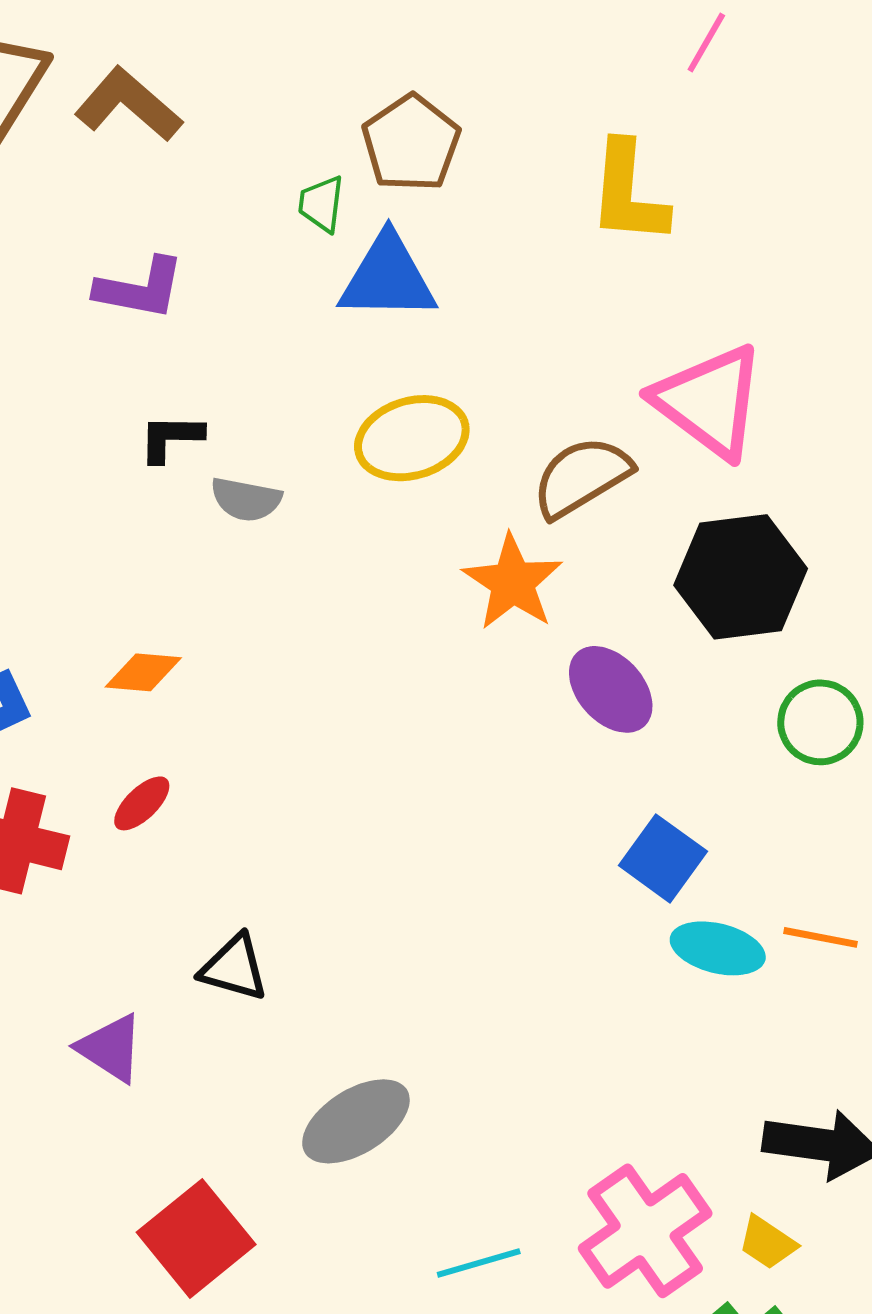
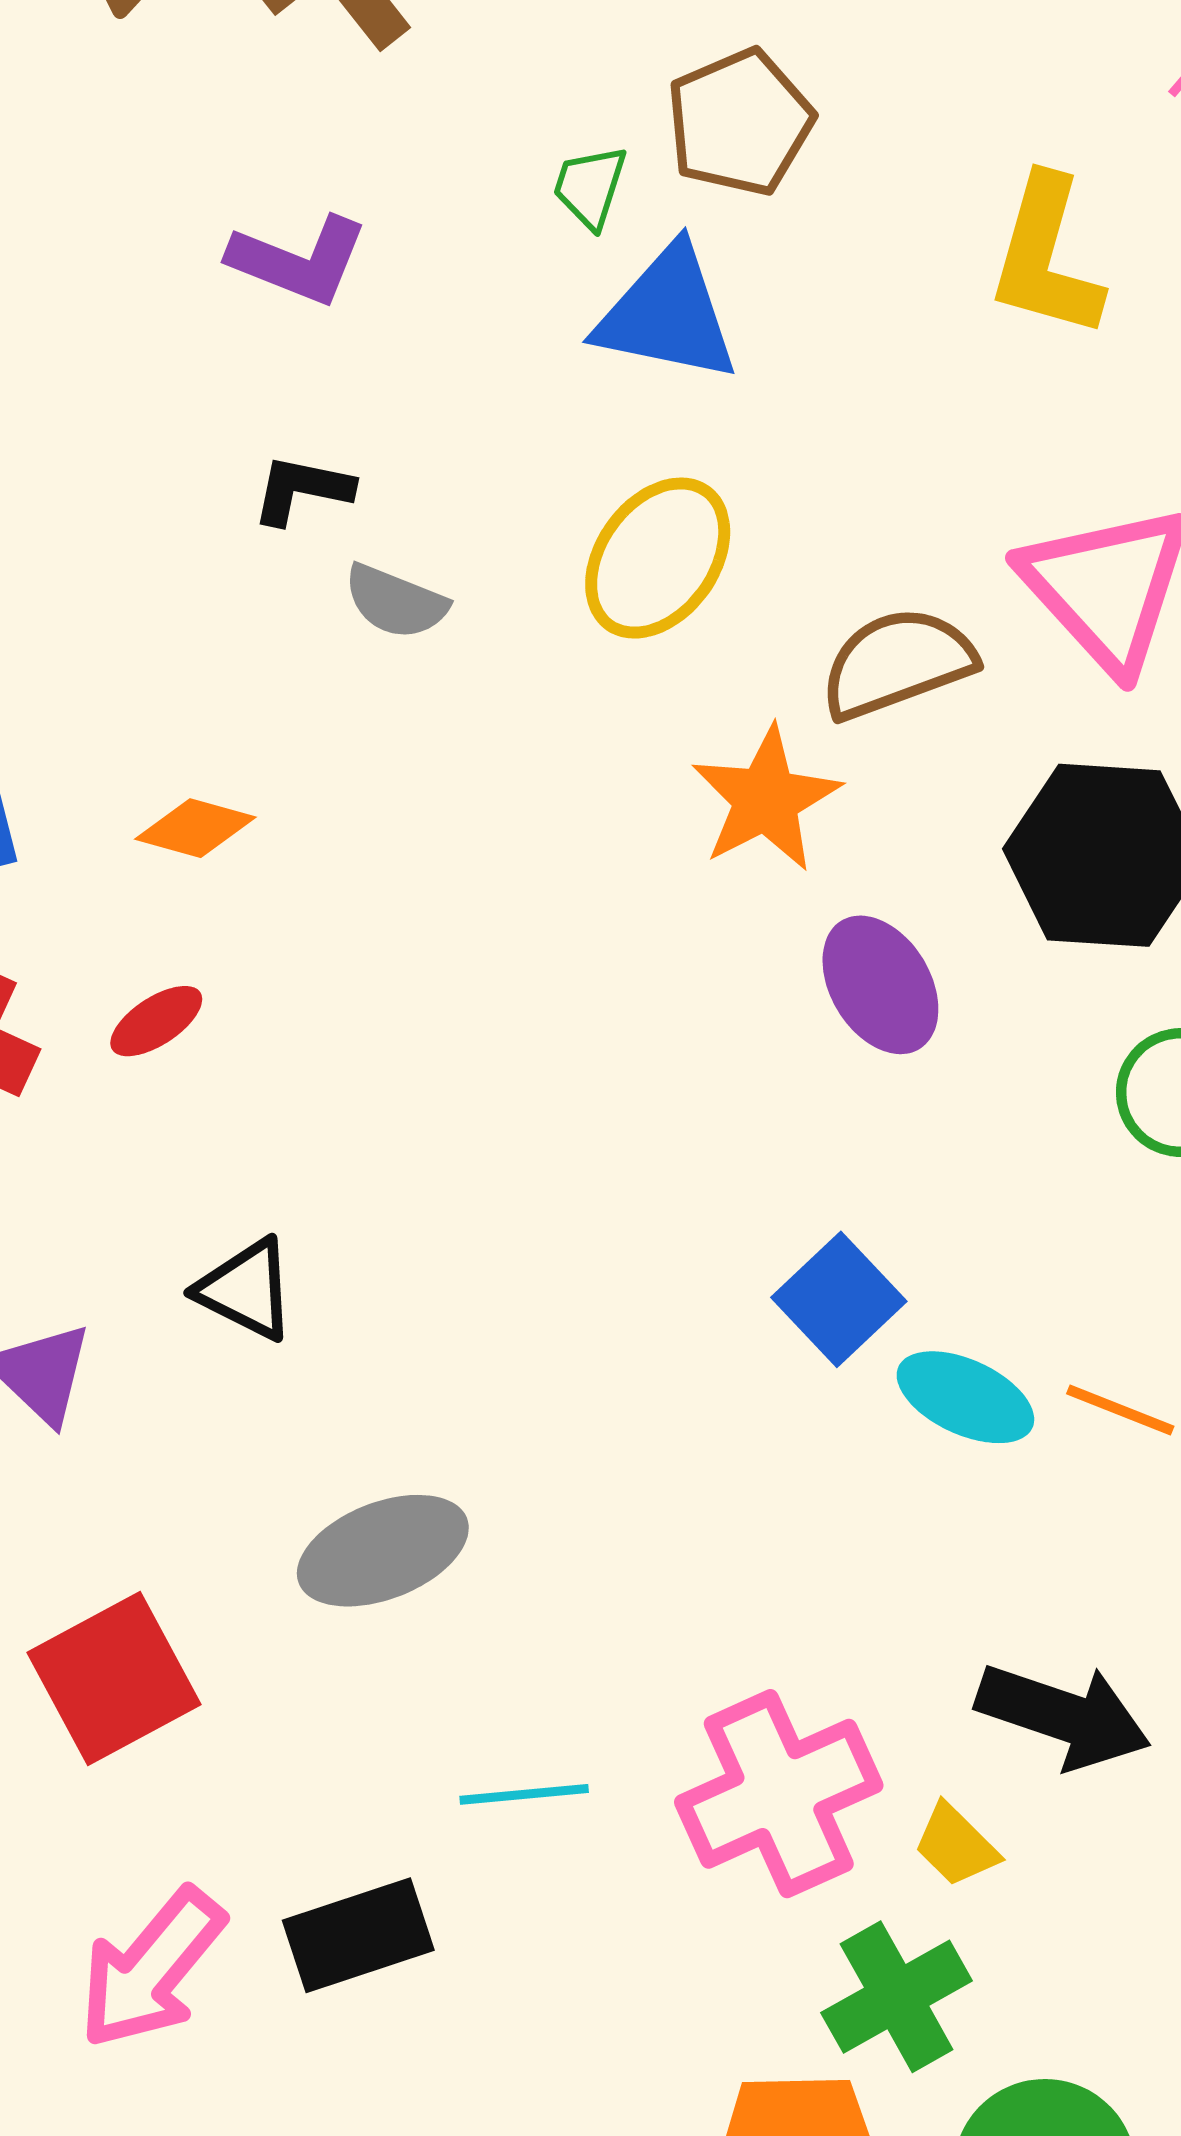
yellow ellipse: (412, 438) -> (658, 558), turned -48
blue square: (663, 858) -> (839, 1299), moved

